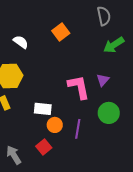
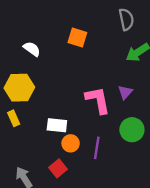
orange square: (61, 32) -> (77, 38), turned -36

